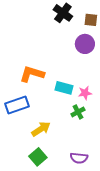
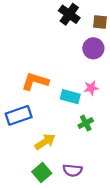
pink star: (85, 93) -> (91, 88), moved
purple semicircle: (79, 158) -> (73, 170), moved

